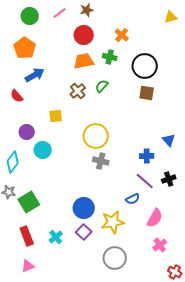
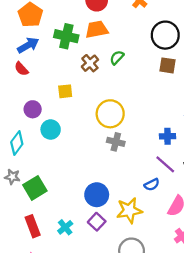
green cross: (110, 57) -> (66, 36), moved, size x1.5
blue arrow: (35, 75) -> (28, 45), moved

